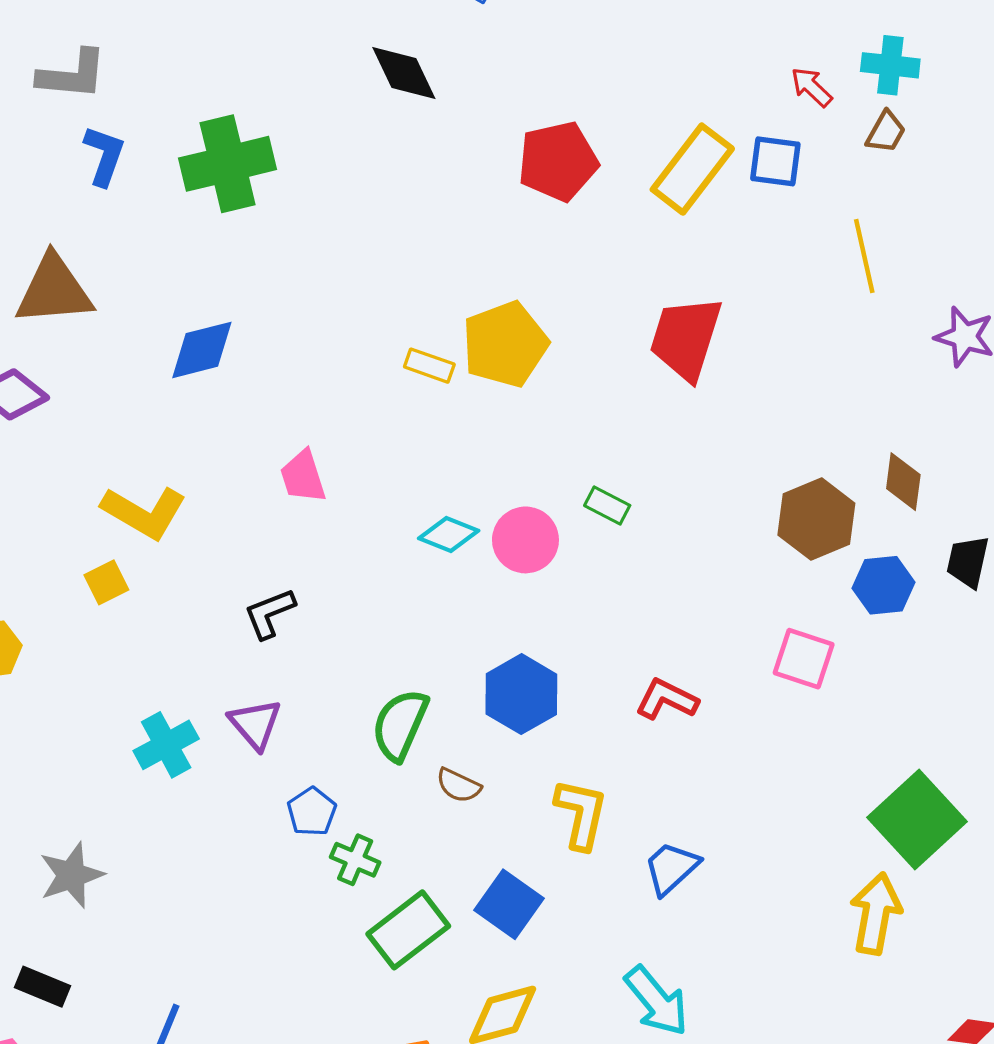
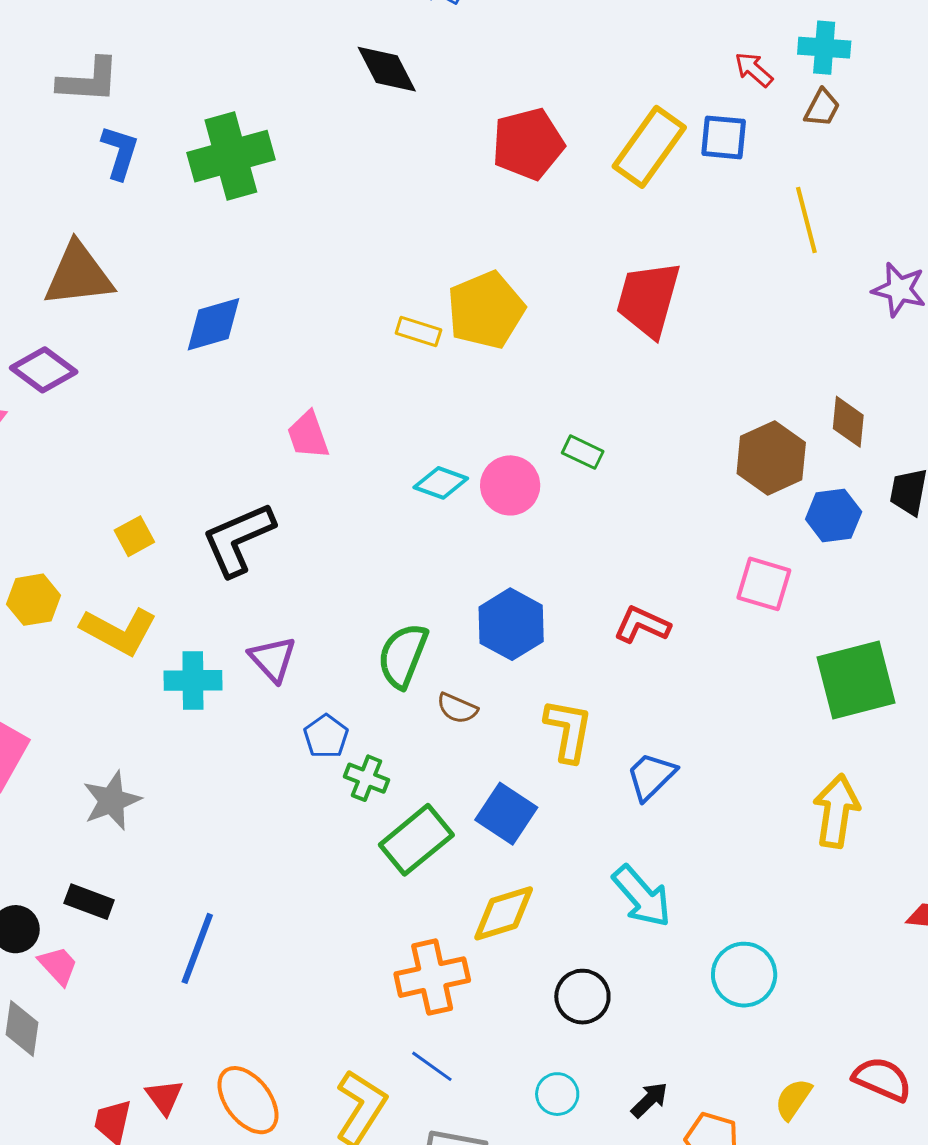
yellow L-shape: (144, 512) -> (119, 631), moved
black L-shape: (270, 613) -> (238, 539), moved, size x1.6
cyan cross: (166, 745) -> (193, 680), turned 30
green square: (917, 820) -> (856, 680), moved, turned 30

